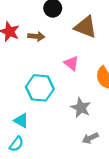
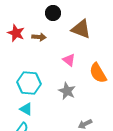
cyan hexagon: (40, 88) -> (29, 83), moved
gray star: (81, 108) -> (67, 91), moved

